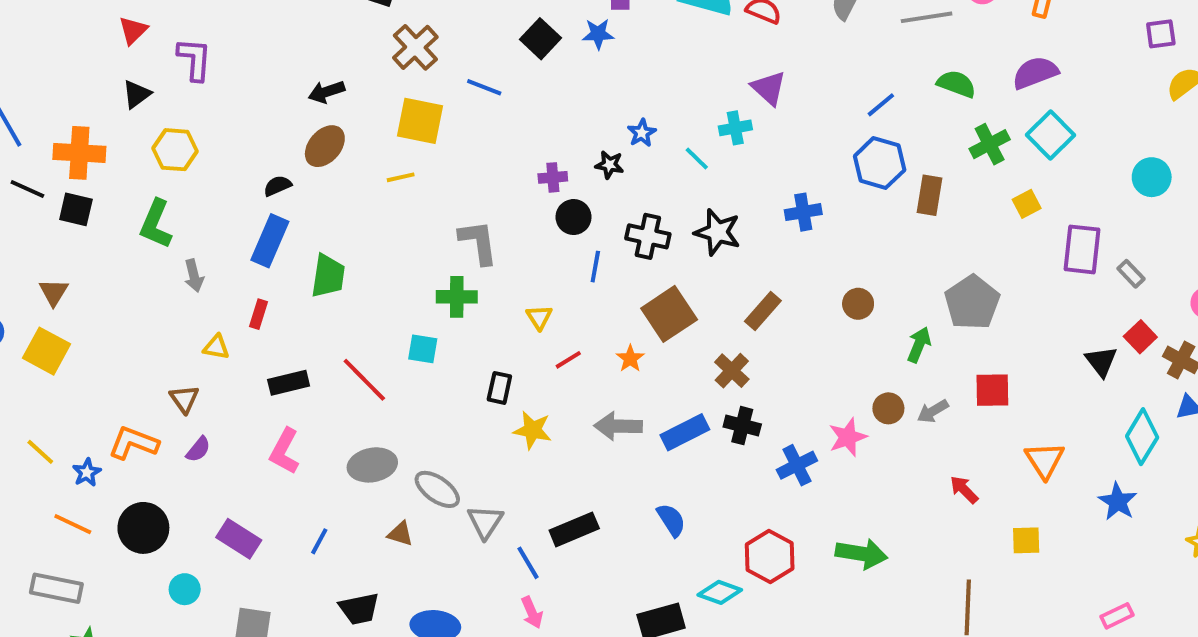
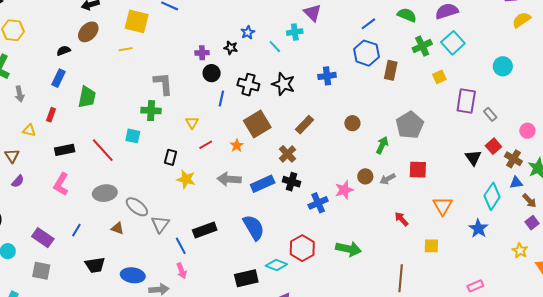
blue rectangle: (270, 241) -> (58, 78), size x0.7
blue semicircle: (671, 520) -> (254, 228), size x1.5
purple rectangle: (239, 539) -> (43, 238), moved

